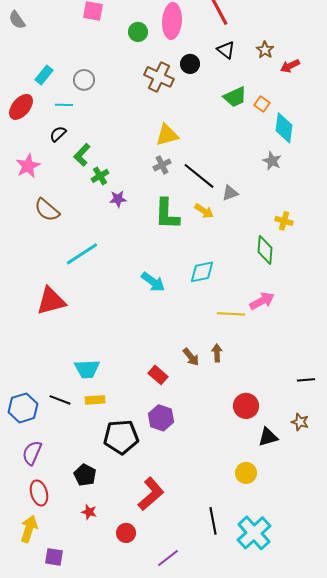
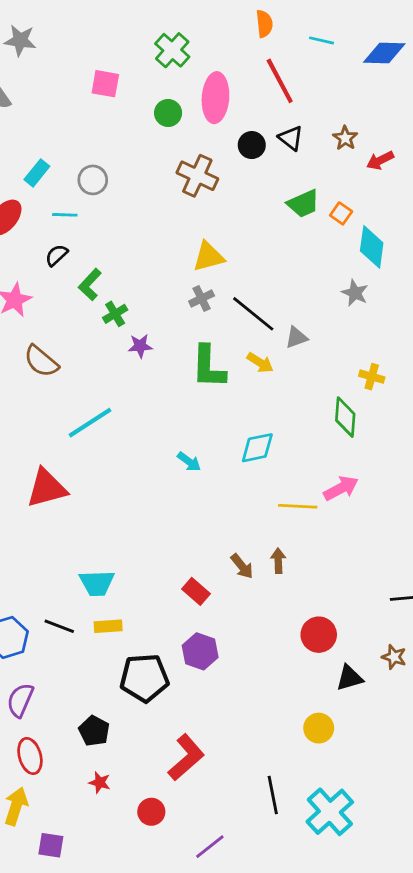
black circle: (190, 64) -> (252, 145), moved
cyan arrow: (153, 282) -> (189, 462), size x0.7

